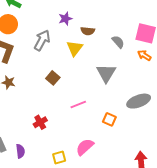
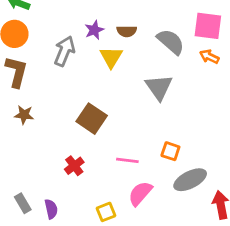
purple star: (65, 19) -> (94, 30), moved
gray semicircle: (118, 42) -> (171, 42), size x1.5
brown square: (53, 78) -> (92, 119), moved, size x1.5
gray ellipse: (139, 101) -> (190, 180), moved
pink line: (78, 105) -> (127, 160), moved, turned 35

